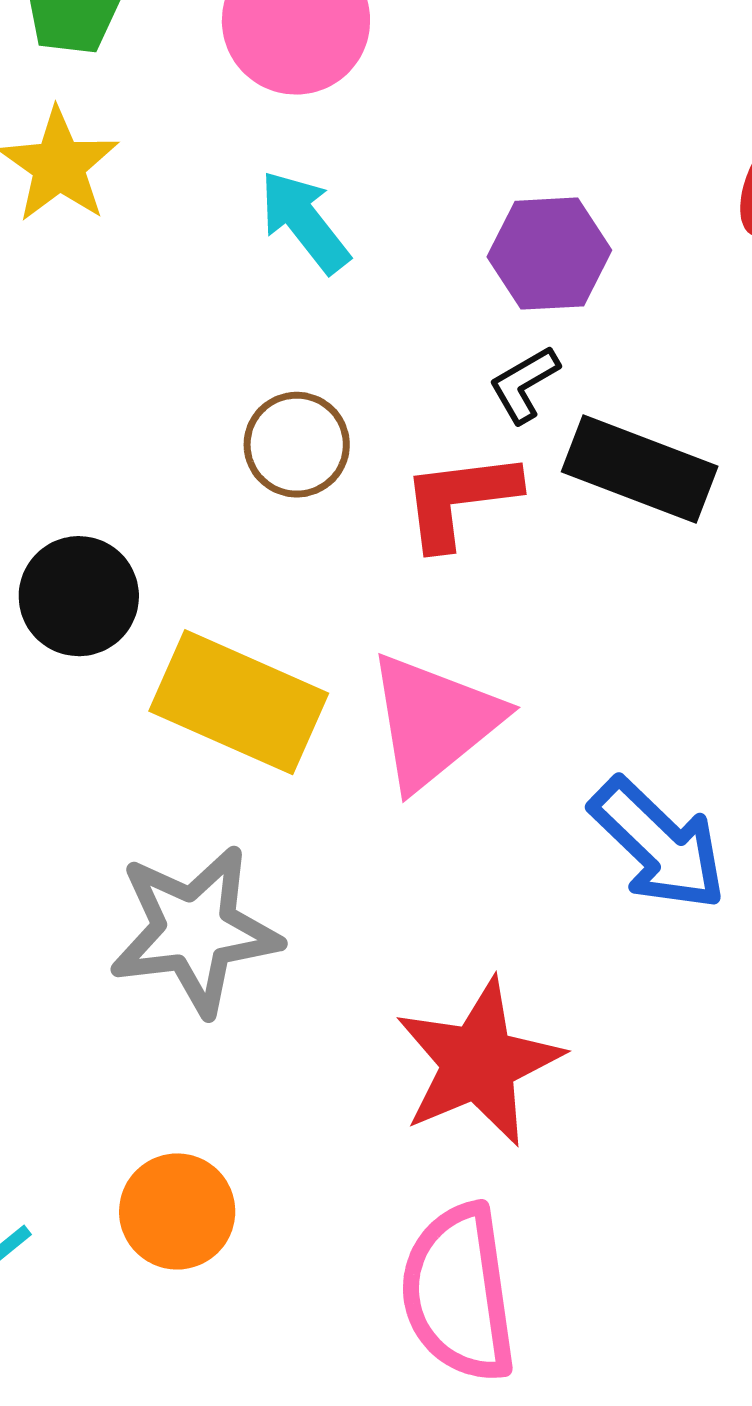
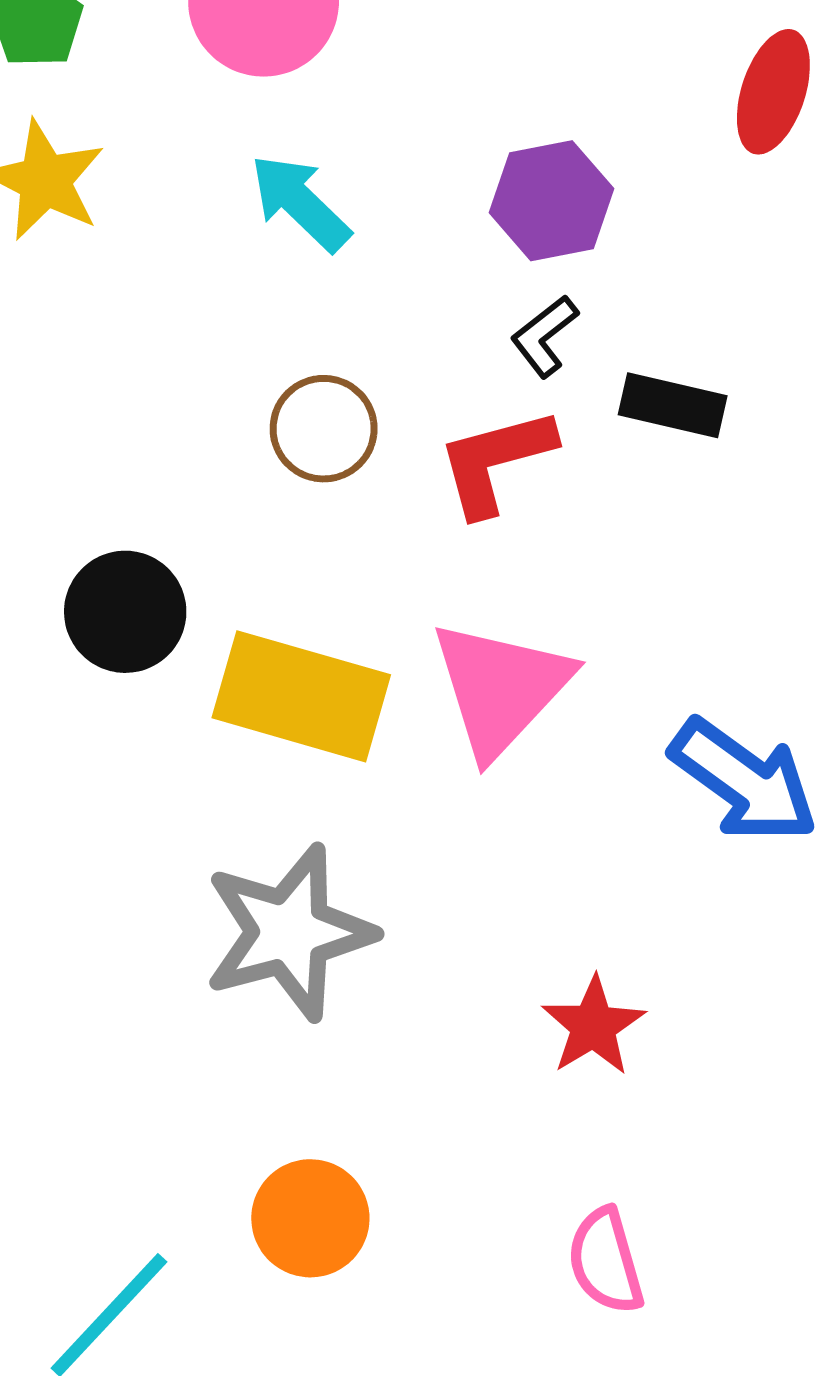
black rectangle: (640, 469) -> (673, 405), size x0.7
red star: (479, 1062) -> (593, 1026), size x0.6
pink semicircle: (459, 1293) -> (605, 1261), size x0.6

